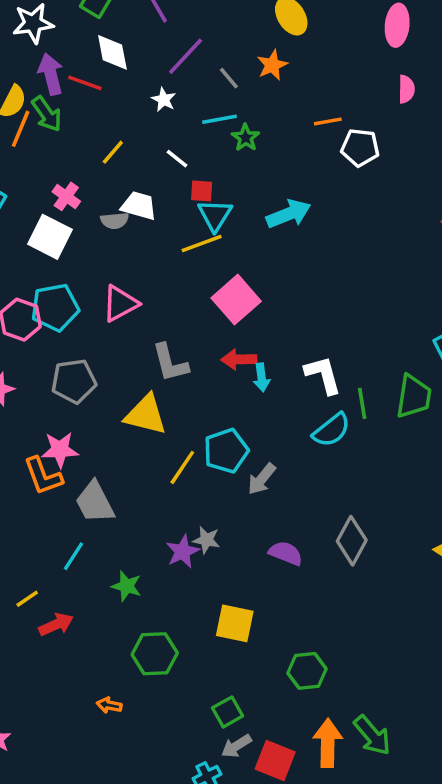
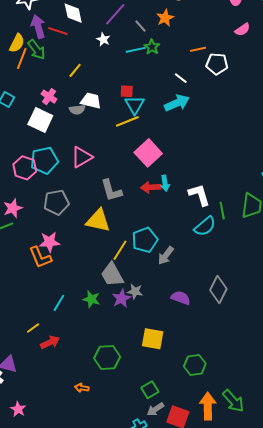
pink semicircle: (406, 89) -> (242, 30), turned 56
green star: (246, 138) -> (152, 47), moved
white line: (177, 159) -> (181, 78), moved
cyan arrow: (262, 377) -> (165, 183), moved
gray trapezoid: (95, 502) -> (112, 275), moved
green star: (127, 586) -> (91, 299), moved

